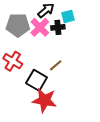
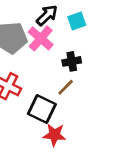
black cross: (58, 27) -> (72, 61), moved
red star: (44, 100) -> (54, 135), size x0.7

